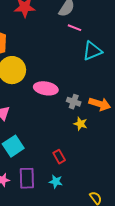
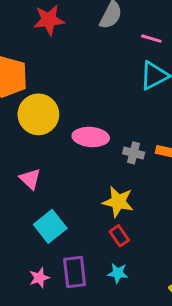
pink line: (74, 28) -> (151, 39), moved
yellow star: (80, 124) -> (118, 202), moved, size x1.5

